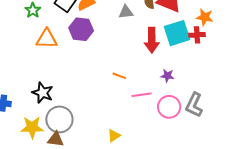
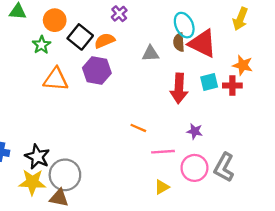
cyan square: (177, 33) -> (209, 82), size x0.6
black star: (43, 93) -> (37, 157), moved
yellow triangle: (114, 136) -> (162, 187), moved

